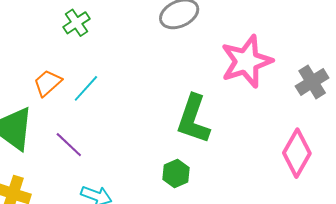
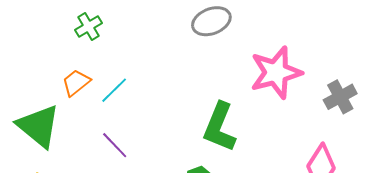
green cross: (76, 23) -> (88, 26), moved
purple line: (69, 145) -> (115, 145), moved

